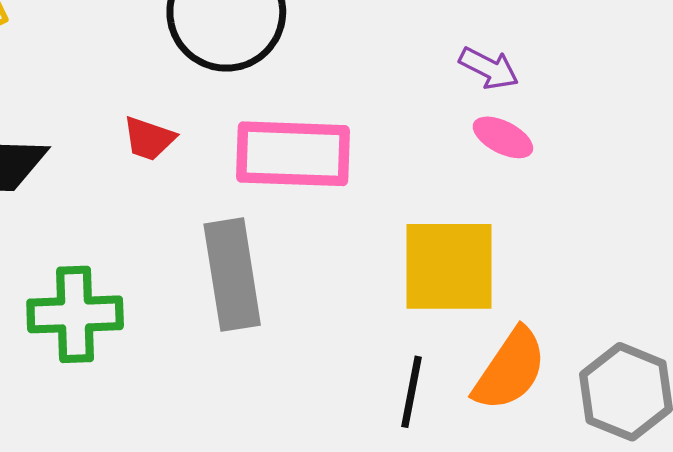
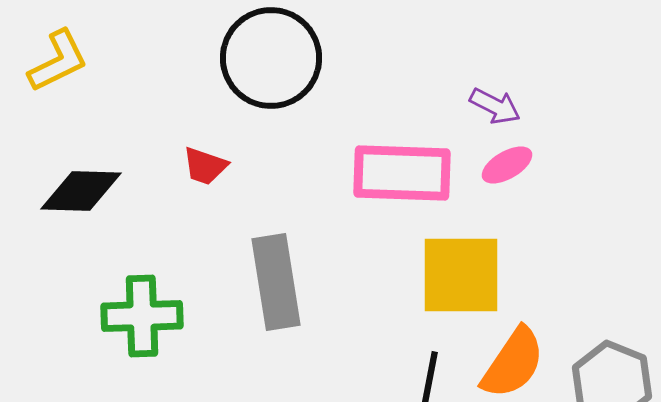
pink ellipse: (503, 137) -> (507, 165), turned -57
pink rectangle: (293, 154) -> (402, 173), moved

